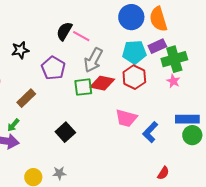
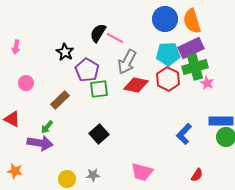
purple rectangle: (157, 46) -> (191, 48), size x1.4
black star: (20, 50) -> (65, 52), moved, turned -30
green cross: (174, 59) -> (195, 67), moved
green square: (83, 87) -> (99, 89), moved
pink trapezoid: (126, 118) -> (142, 172), moved

